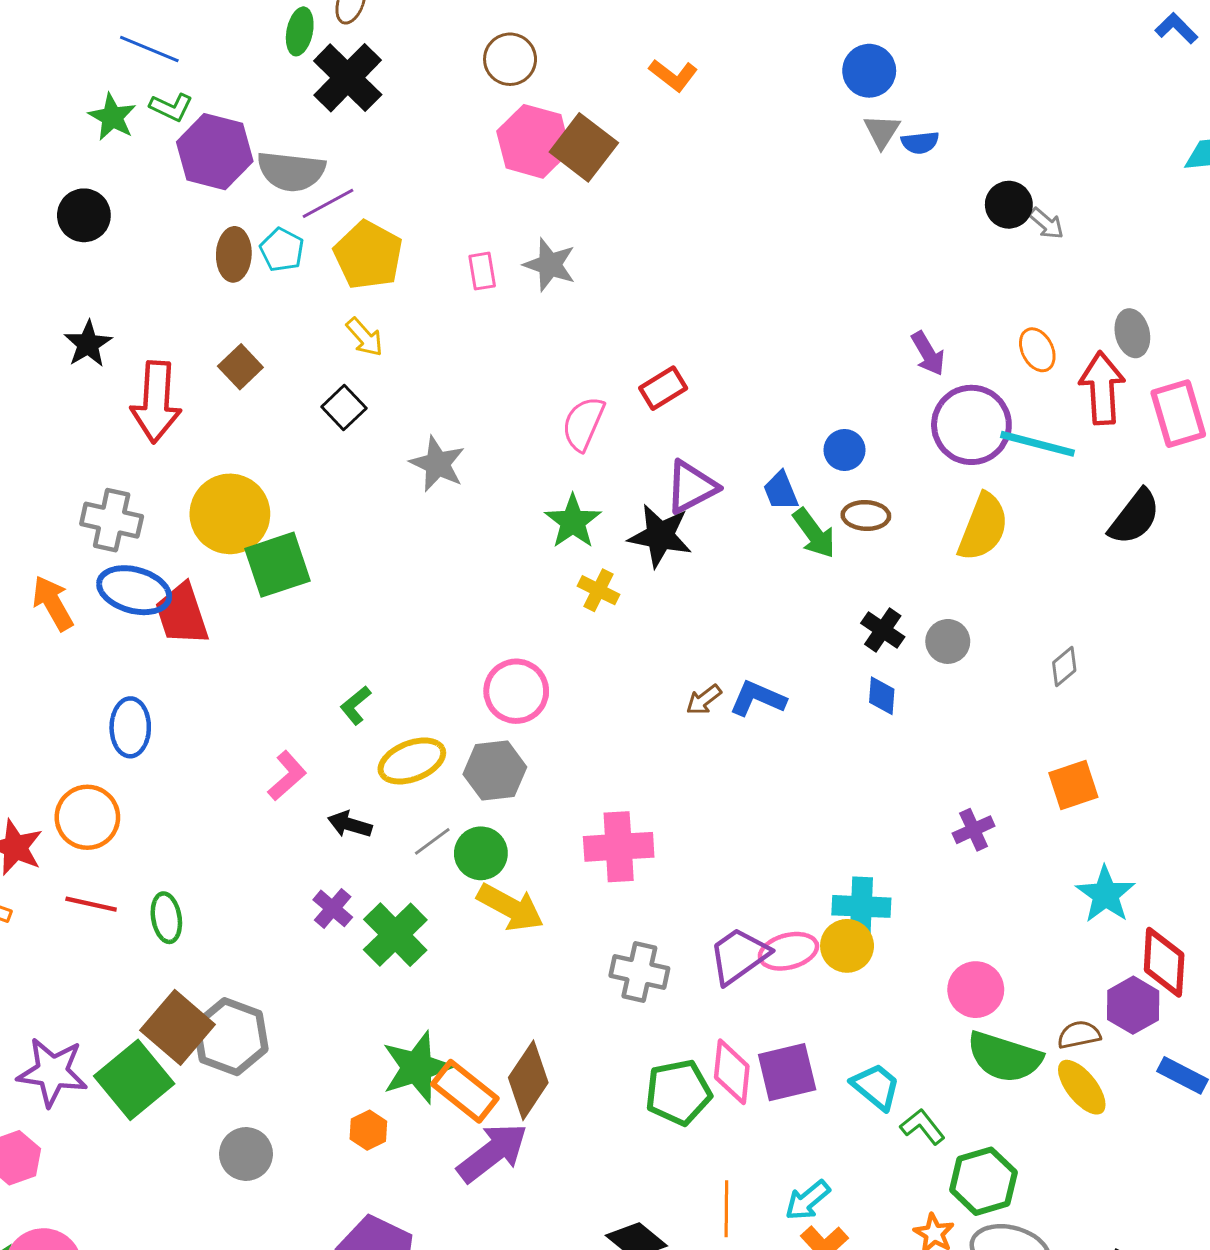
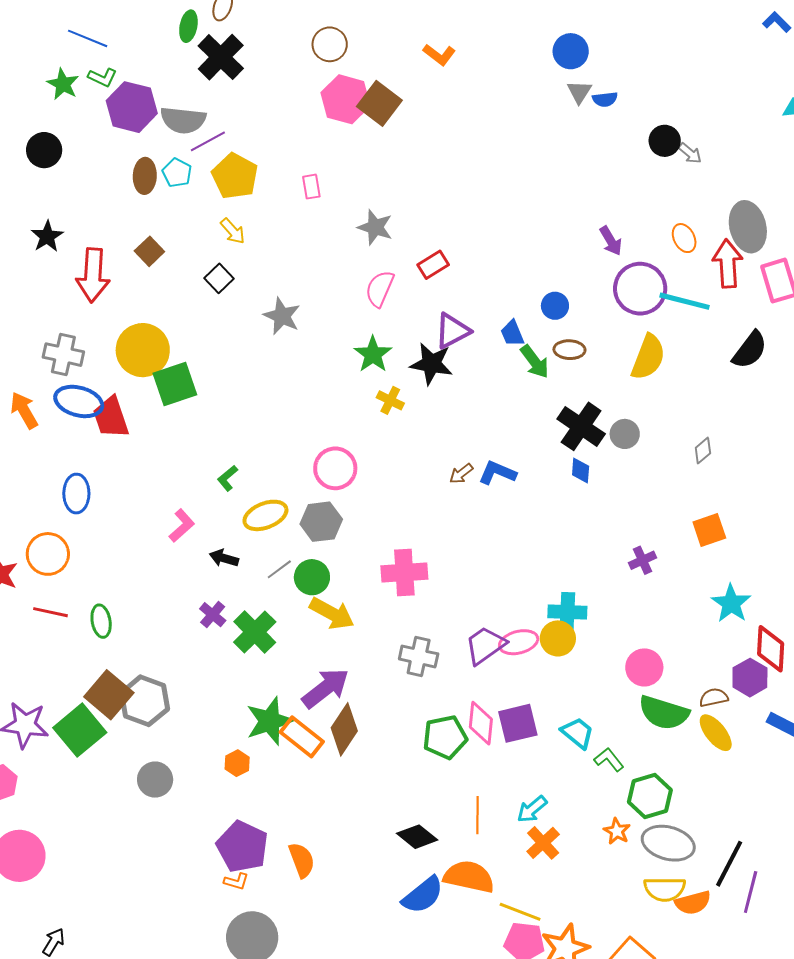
gray star: (550, 265) -> (375, 227), moved
gray ellipse: (1132, 333) -> (748, 227), size x1.6
black cross: (883, 630) -> (581, 426), size x1.6
purple arrow: (492, 1153) -> (326, 688), moved

